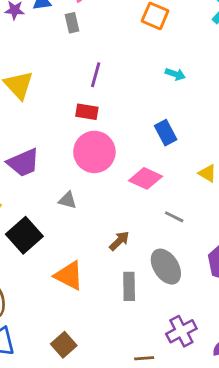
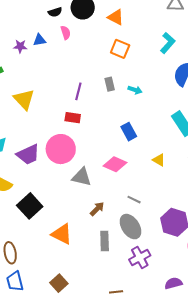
gray rectangle: (72, 23) -> (110, 84), moved
pink circle: (94, 152) -> (61, 149), moved
gray triangle: (68, 200) -> (82, 177), moved, size x1.5
gray line: (174, 217) -> (134, 200), moved
purple cross: (181, 331) -> (140, 257), moved

